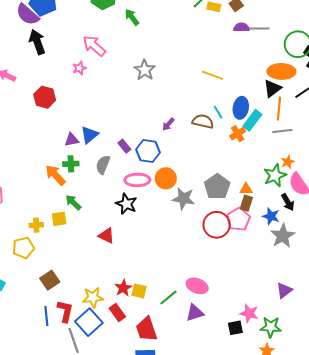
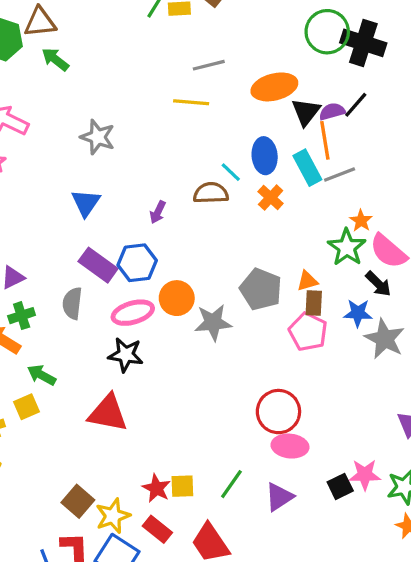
purple semicircle: (241, 27) -> (332, 111), moved
gray line: (259, 29) -> (209, 65), moved
orange ellipse: (281, 71) -> (274, 87), moved
yellow line: (212, 75) -> (191, 102), moved
cyan rectangle: (252, 120) -> (307, 168), moved, turned -50
blue triangle: (89, 135) -> (86, 203), moved
purple rectangle: (124, 146) -> (98, 265), size x1.6
red circle: (217, 225) -> (278, 412), moved
red triangle: (106, 236) -> (108, 413), size x1.5
brown square: (50, 280) -> (78, 501), moved
pink ellipse: (197, 286) -> (290, 446), moved
black square: (235, 328) -> (340, 486), moved

